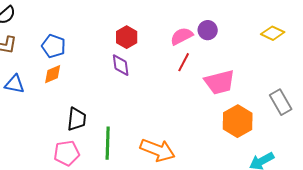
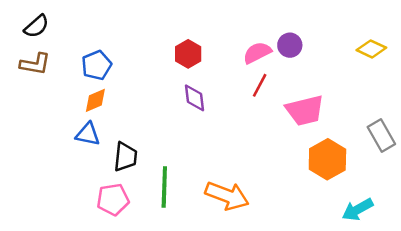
blue pentagon: (54, 46) -> (97, 65), turned 30
purple diamond: (121, 65) -> (194, 98), moved
blue triangle: (15, 84) -> (88, 134), moved

